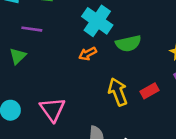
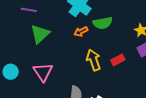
orange arrow: (88, 54) -> (81, 32), moved
green triangle: (18, 56) -> (40, 34), moved, size x1.5

